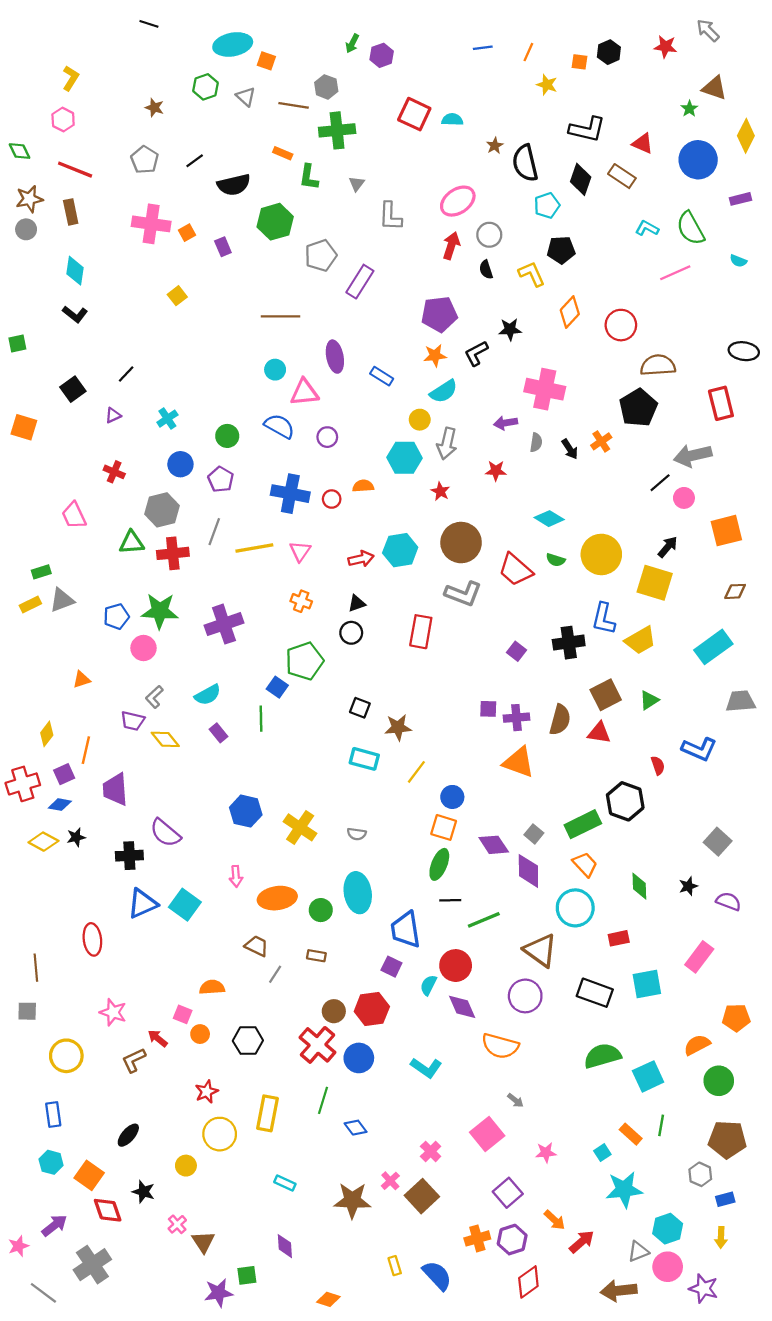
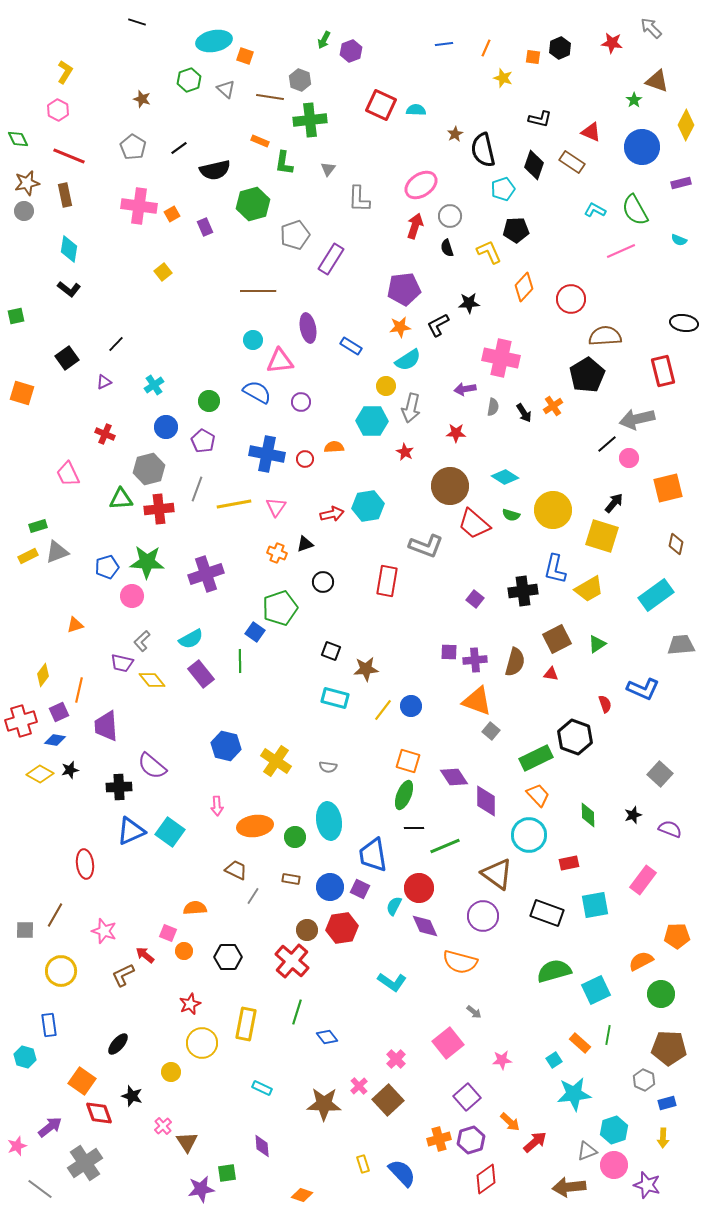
black L-shape: (587, 129) -> (540, 119), size x0.7
brown circle: (461, 543) -> (450, 486), moved
brown diamond: (735, 591) -> (676, 544), turned -75
black triangle: (357, 603) -> (305, 544), moved
purple rectangle: (219, 733) -> (201, 674), size x1.5
red triangle: (599, 733) -> (551, 674), size x0.7
blue circle: (452, 797) -> (411, 706), moved
gray square: (534, 834) -> (491, 731), moved
brown line: (36, 968) -> (55, 915), moved, turned 35
blue circle: (359, 1058) -> (330, 887), moved
cyan hexagon: (51, 1162) -> (25, 1057), moved

